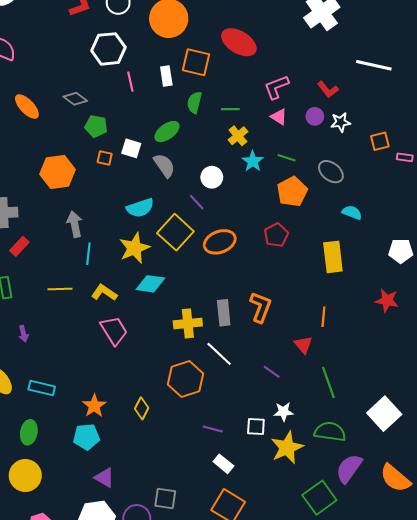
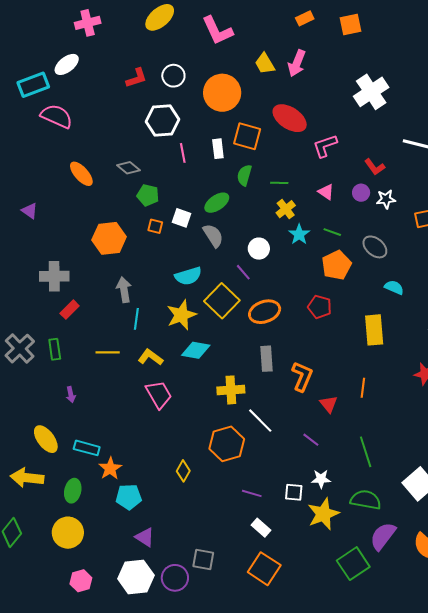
pink L-shape: (276, 87) -> (325, 146), moved
red pentagon: (276, 235) -> (320, 307), turned -30
gray rectangle: (224, 313) -> (267, 359), moved
red triangle: (303, 345) -> (329, 404), moved
orange star: (94, 406) -> (110, 468), moved

